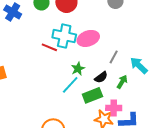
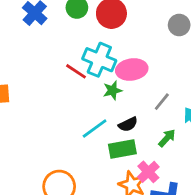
green star: (78, 69) -> (113, 90), moved
black semicircle: (101, 77) -> (128, 124), moved
pink cross: (114, 108) -> (148, 172), turned 35

